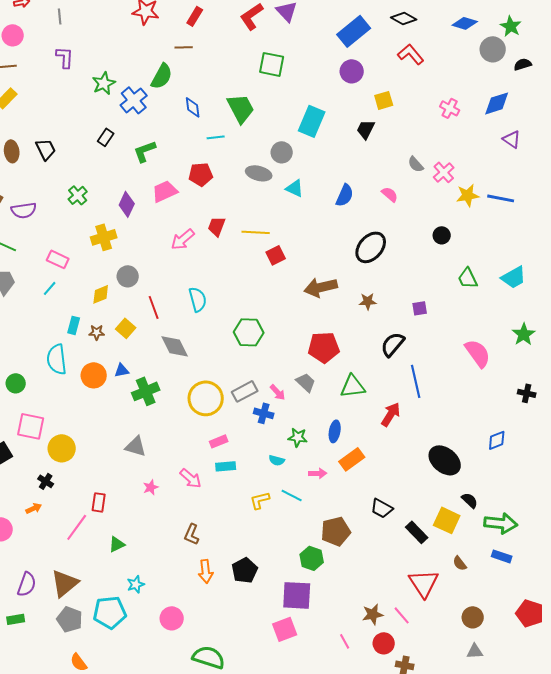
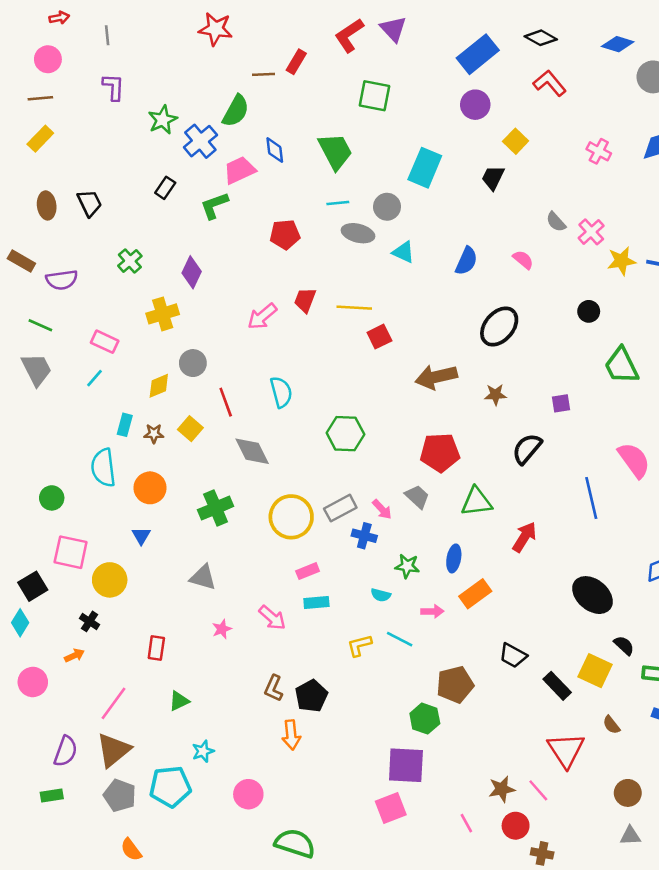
red rectangle: (195, 16) -> (296, 62), moved
yellow square: (384, 100) -> (516, 141), turned -30
cyan line: (216, 137) -> (338, 203), moved
pink trapezoid: (165, 191) -> (240, 170), moved
green trapezoid: (468, 278) -> (621, 366), size x1.4
blue triangle: (122, 370) -> (141, 536), moved, turned -49
blue line: (416, 381) -> (591, 498), moved
pink line: (77, 527) -> (113, 703), moved
black pentagon: (245, 570) -> (311, 696), moved

